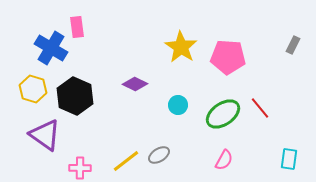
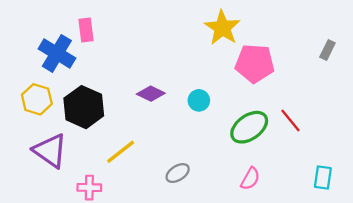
yellow star: (181, 47) -> (222, 28), moved
cyan circle: (178, 105) -> (199, 100), moved
yellow line: (126, 161) -> (121, 152), moved

